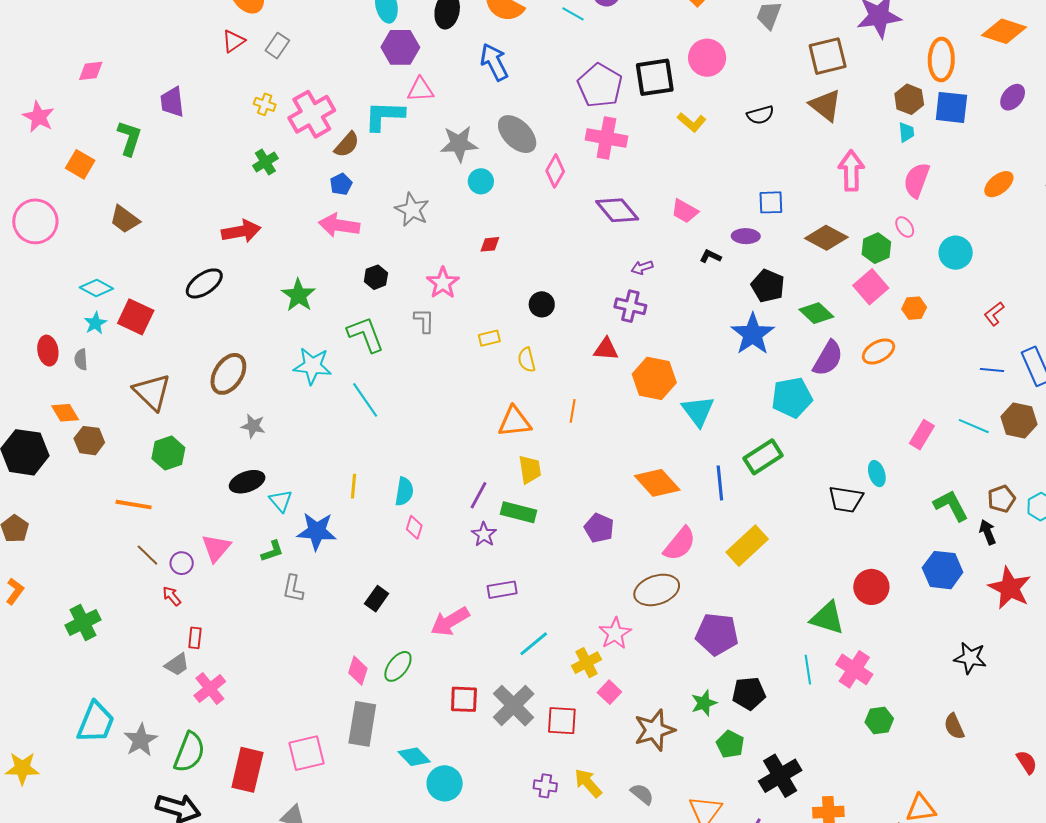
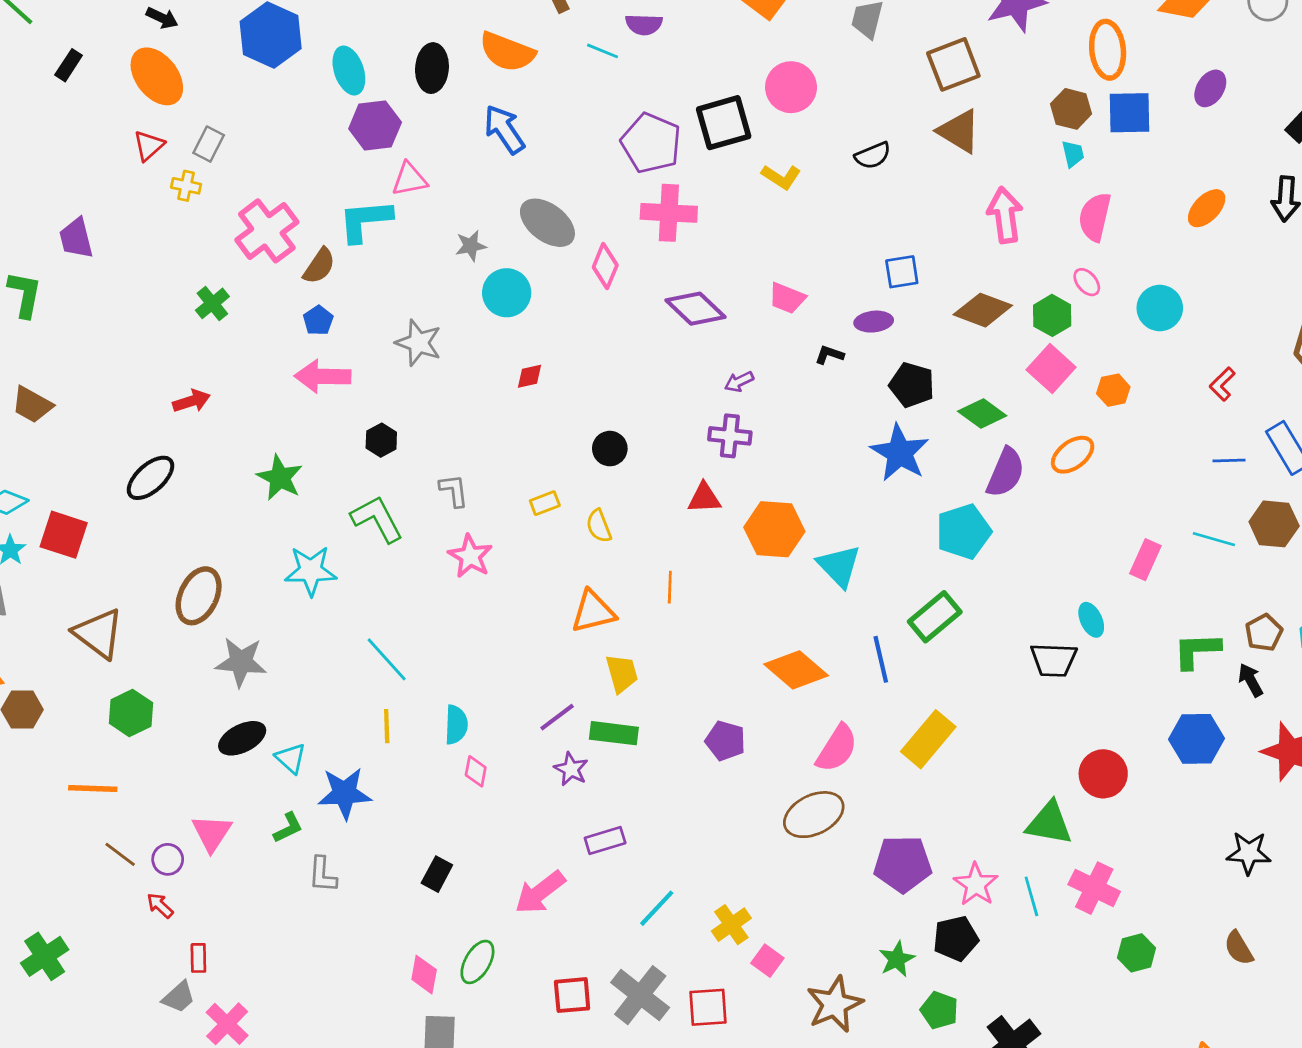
yellow cross: (265, 104) -> (186, 186), moved
gray star: (459, 144) -> (471, 246), size x0.6
cyan circle: (481, 181) -> (507, 293), size x1.4
red arrow: (241, 231) -> (191, 401), size x0.7
pink star: (443, 283) -> (470, 556), moved
cyan line: (365, 400) -> (387, 659), moved
gray star: (253, 426) -> (241, 662), size x1.5
purple line: (479, 495) -> (557, 717), turned 32
green L-shape: (951, 506) -> (1197, 650), turned -57
pink star: (615, 633) -> (976, 884), moved

